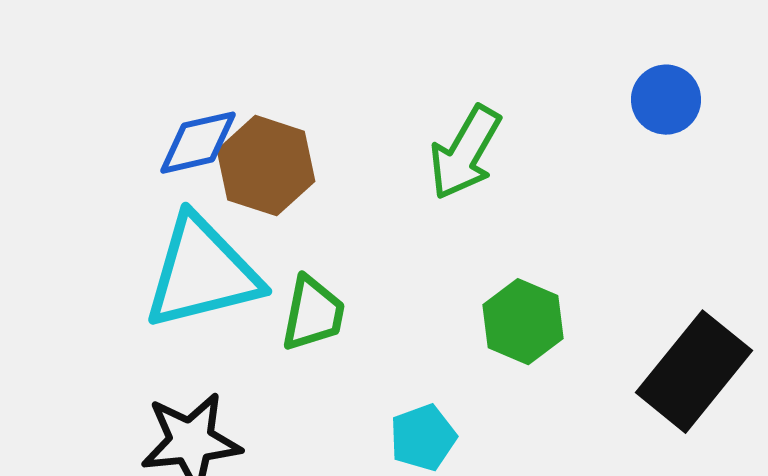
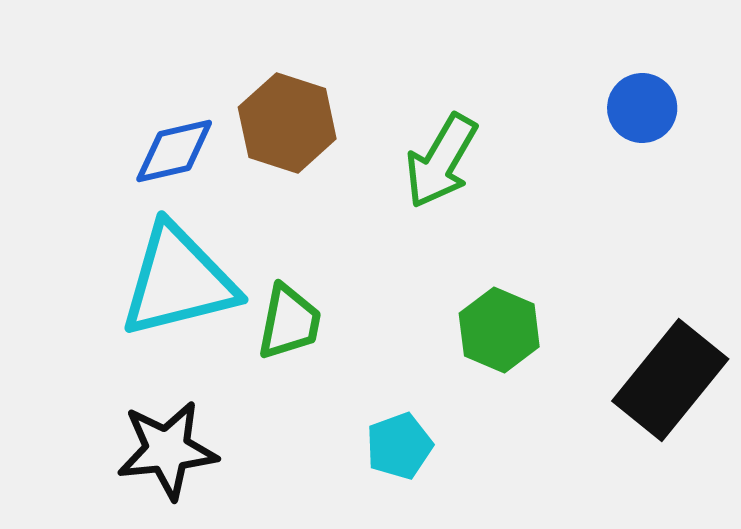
brown hexagon: (266, 166) -> (287, 123), moved

